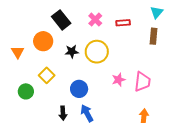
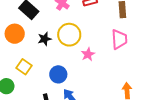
pink star: (119, 80) -> (88, 54), moved
pink trapezoid: (142, 82) -> (119, 39), moved

